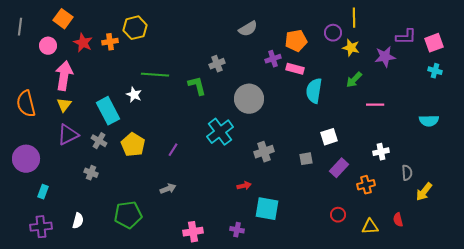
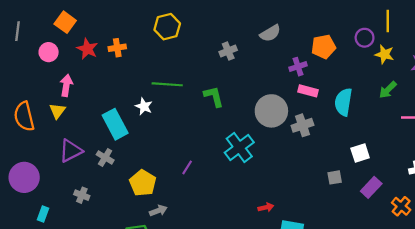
yellow hexagon: (135, 28) -> (167, 27), moved
gray cross: (217, 64) -> (228, 51), moved
pink rectangle: (295, 69) -> (308, 91), moved
pink arrow: (64, 76) -> (66, 85), size x0.7
yellow triangle: (64, 105) -> (57, 111), moved
yellow pentagon: (133, 145) -> (143, 183), moved
gray cross: (264, 152) -> (302, 125), moved
gray cross: (91, 173) -> (82, 195), moved
orange cross: (366, 185) -> (401, 206), turned -36
gray arrow: (168, 189) -> (158, 211), moved

